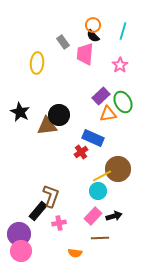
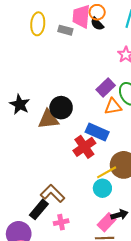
gray rectangle: (63, 42) -> (65, 30), turned -40
pink trapezoid: (85, 54) -> (81, 16), moved
yellow ellipse: (37, 63) -> (38, 24), moved
red cross: (81, 152) -> (84, 147), size x1.5
brown L-shape: (51, 196) -> (53, 194), turned -65
pink rectangle: (93, 216) -> (107, 222), moved

